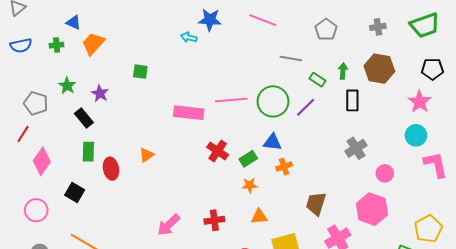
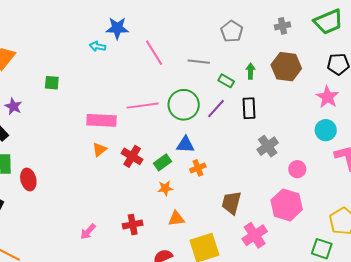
pink line: (263, 20) -> (154, 53), moved, turned 40
black rectangle: (352, 100) -> (249, 108), moved
orange triangle: (146, 155) -> (99, 150), moved
pink arrow: (169, 225) -> (88, 232), size x0.7

